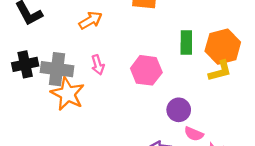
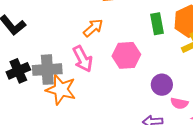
orange arrow: (90, 20) -> (93, 28), moved
pink arrow: (98, 65) -> (83, 59), size x1.5

